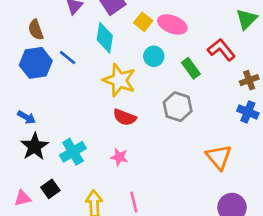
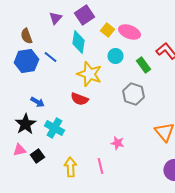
blue arrow: (27, 117) -> (37, 102), moved
red semicircle: (125, 117) -> (79, 99), moved
cyan cross: (73, 152) -> (54, 128), turned -30
pink star: (119, 157) -> (117, 143), moved
pink triangle: (23, 198) -> (19, 150), moved

